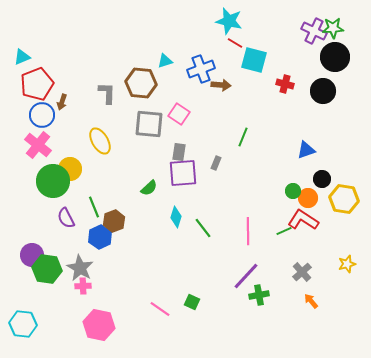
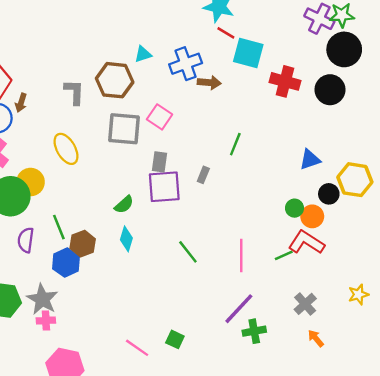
red cross: (285, 84) -> (285, 81), size x1.4
yellow hexagon: (344, 199) -> (355, 180), moved
cyan diamond: (176, 217) -> (126, 239), moved
purple semicircle: (66, 218) -> (26, 240), turned 35

